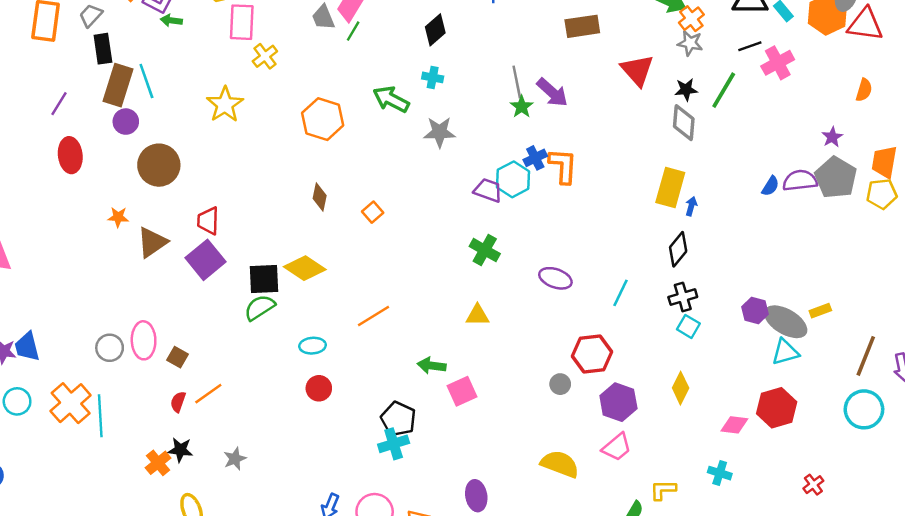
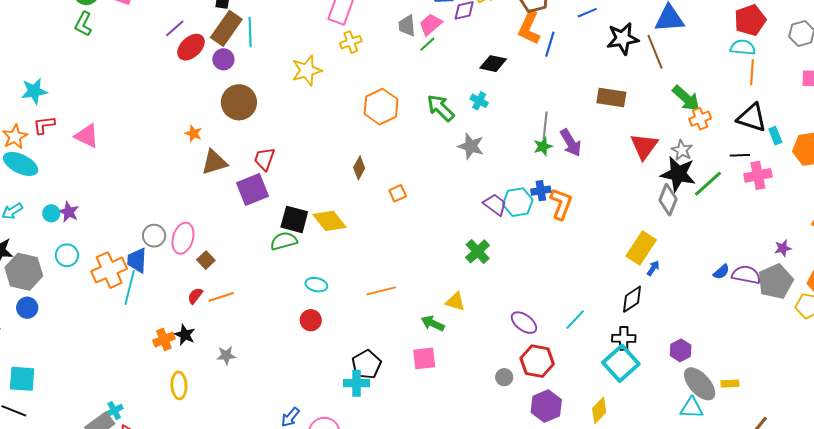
black diamond: (435, 30) -> (493, 64), turned 36
gray star: (690, 43) -> (682, 150), moved
black star: (686, 90) -> (678, 174), size x1.8
red ellipse: (70, 155) -> (191, 47), moved, turned 36
purple ellipse: (555, 278) -> (524, 323), moved
purple hexagon: (755, 311) -> (681, 350), moved
orange line: (373, 316) -> (381, 291), moved
cyan square: (688, 326) -> (621, 363), size x1.8
blue trapezoid: (27, 347) -> (137, 260), moved
green arrow: (432, 366) -> (433, 323), moved

